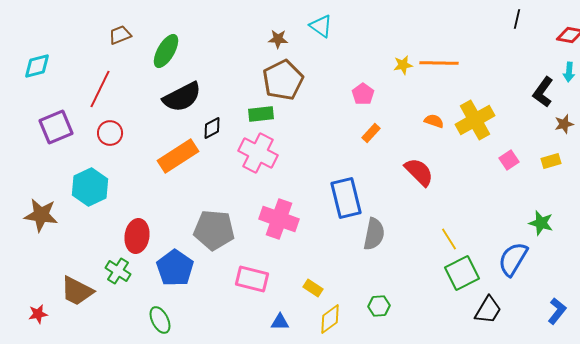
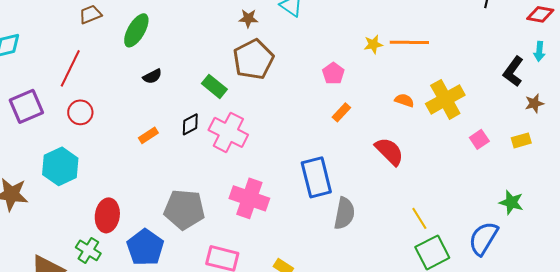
black semicircle: (182, 97) -> (152, 76), size x0.5
green rectangle: (261, 114) -> (214, 86), moved, turned 45
black diamond: (212, 128) -> (190, 124), moved
orange rectangle: (178, 156) -> (148, 135), size x0.5

